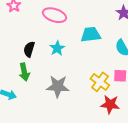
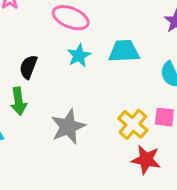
cyan star: (57, 48) -> (79, 55), moved
gray star: (58, 86) -> (68, 127), turned -30

